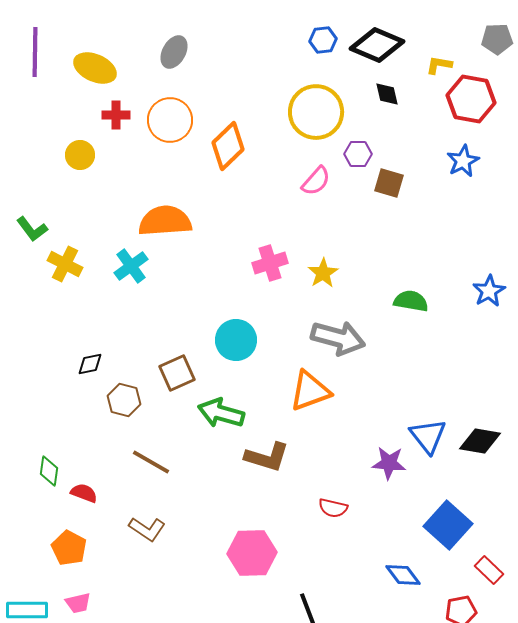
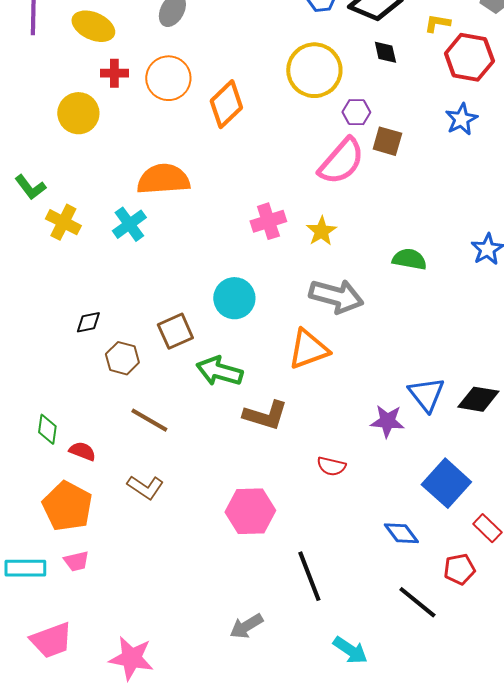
yellow circle: (80, 155) -> (78, 113), size x1.4
pink semicircle: (316, 181) -> (341, 161), moved, size x1.6
orange pentagon: (69, 548) -> (67, 506), size x1.4

